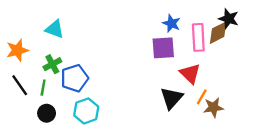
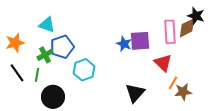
blue star: (171, 23) -> (124, 44), moved
blue pentagon: (75, 78) -> (62, 47), moved
black triangle: (171, 98) -> (135, 93), moved
cyan hexagon: (86, 111) -> (84, 70), moved
black circle: (47, 113) -> (53, 97), moved, size x1.5

